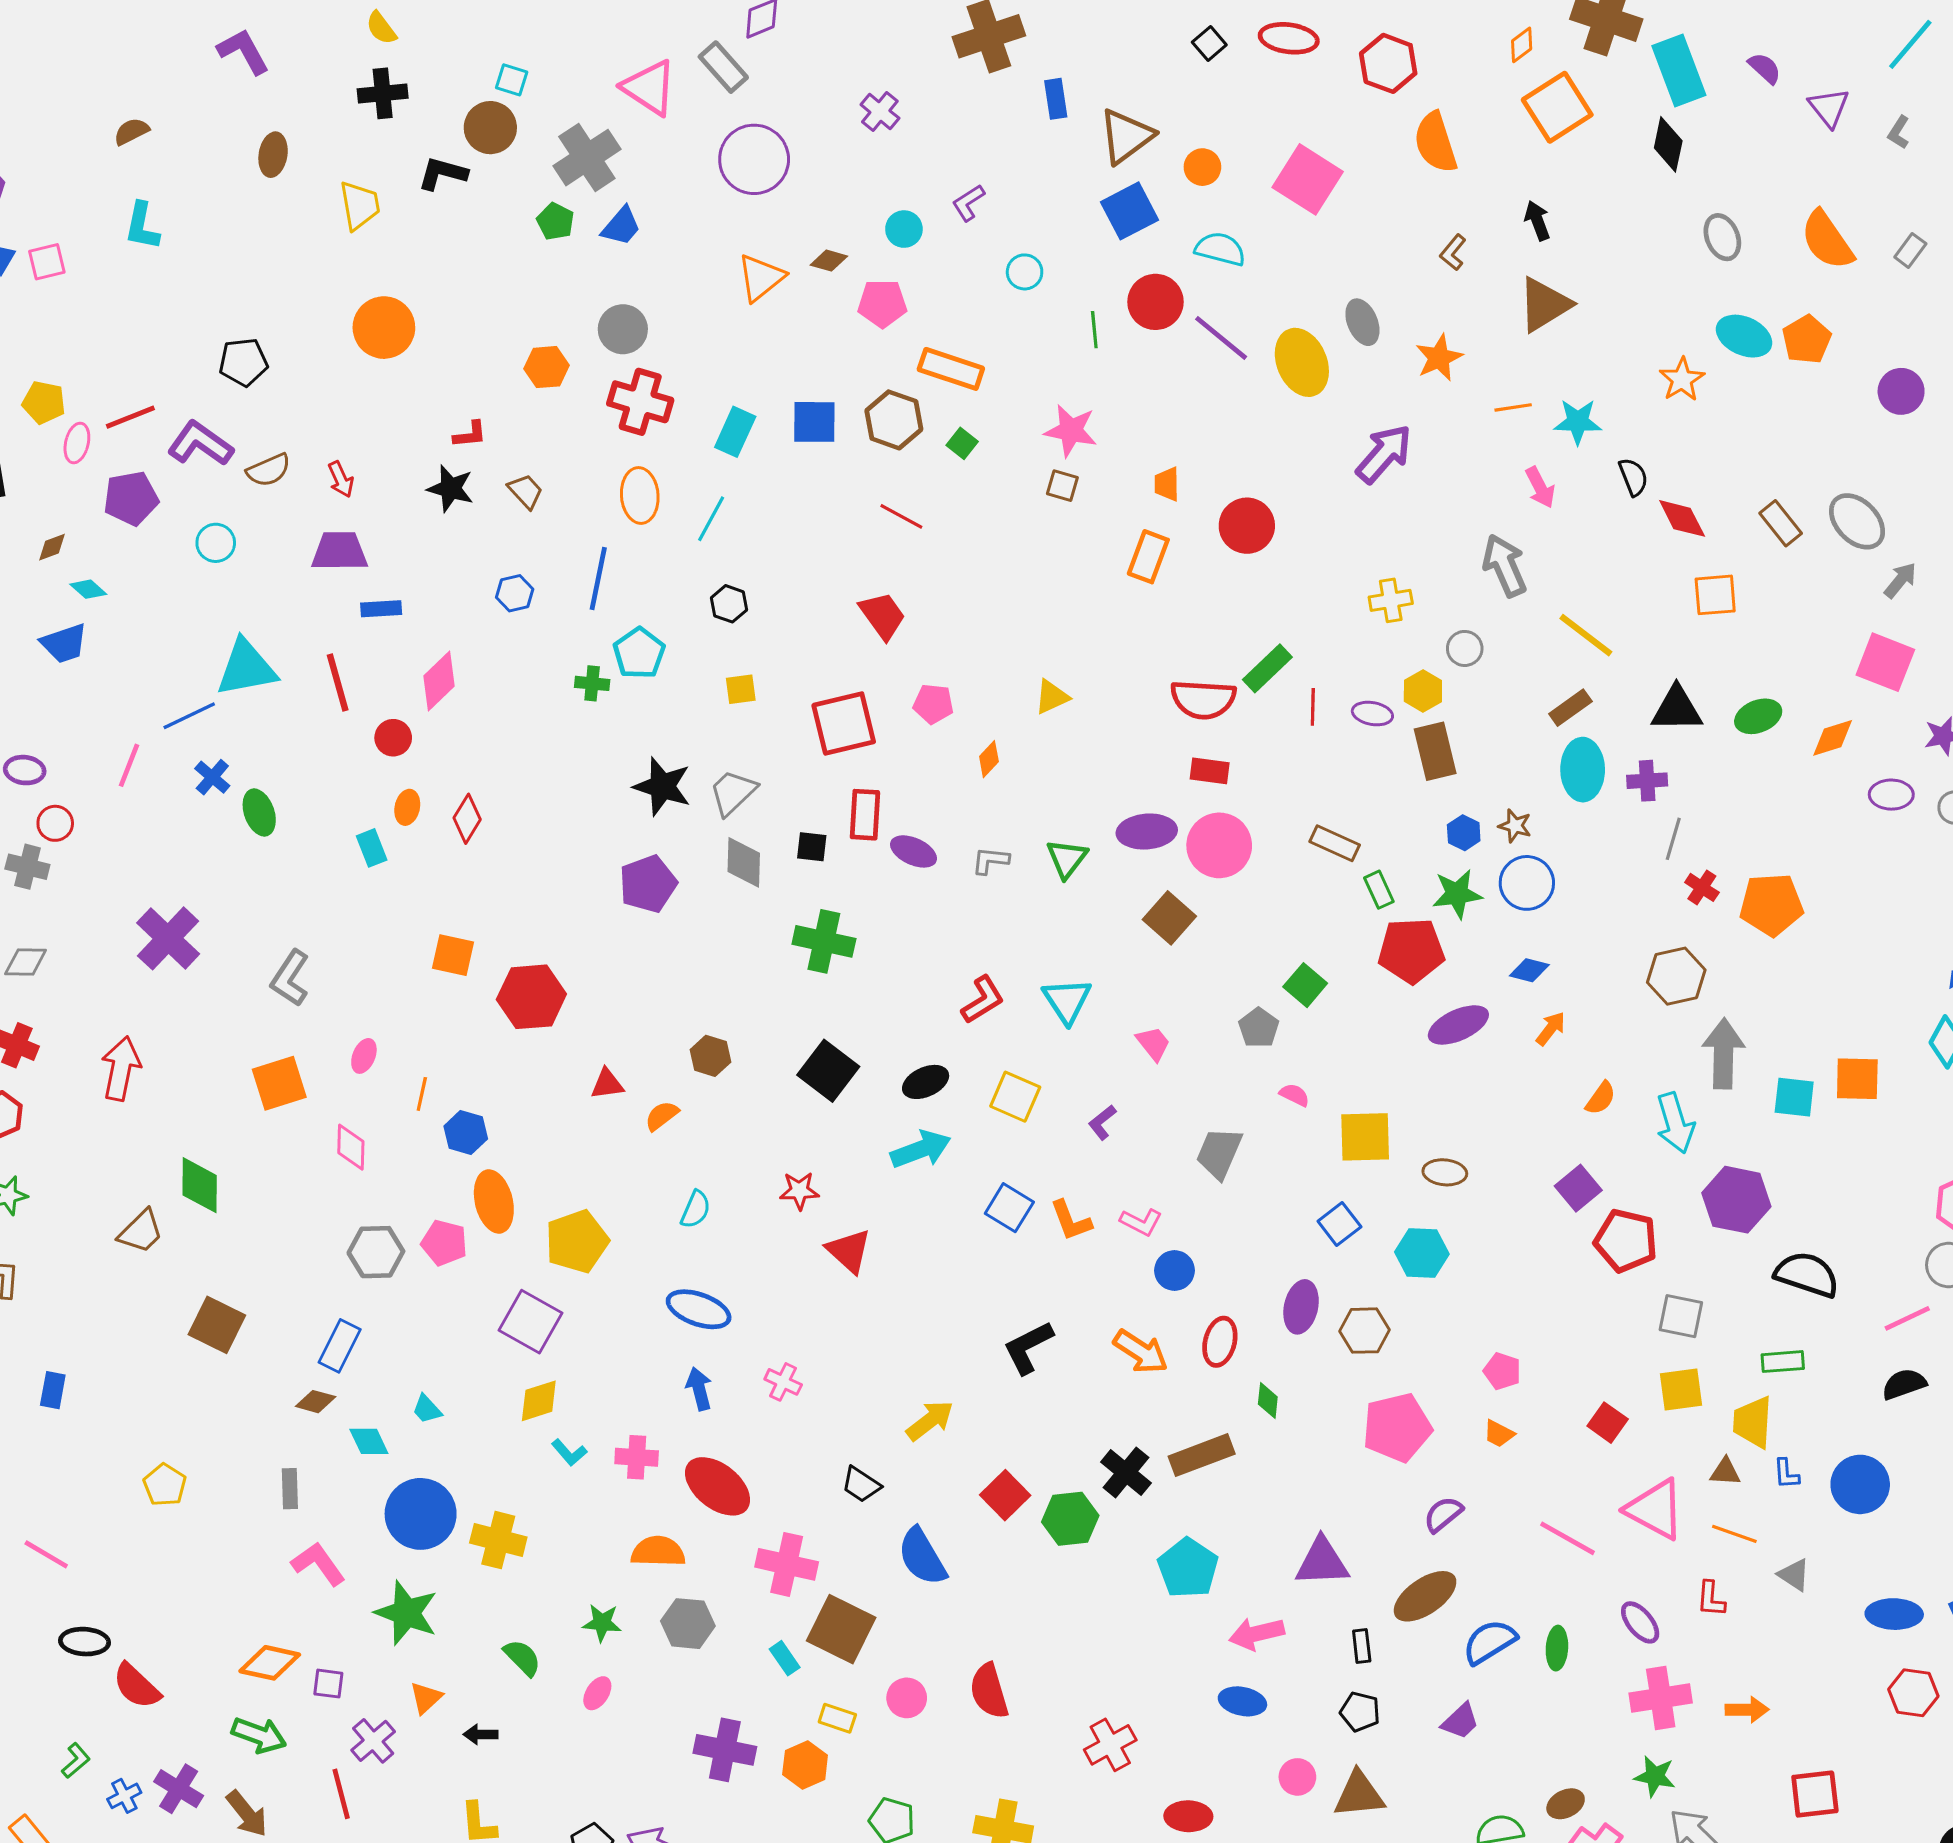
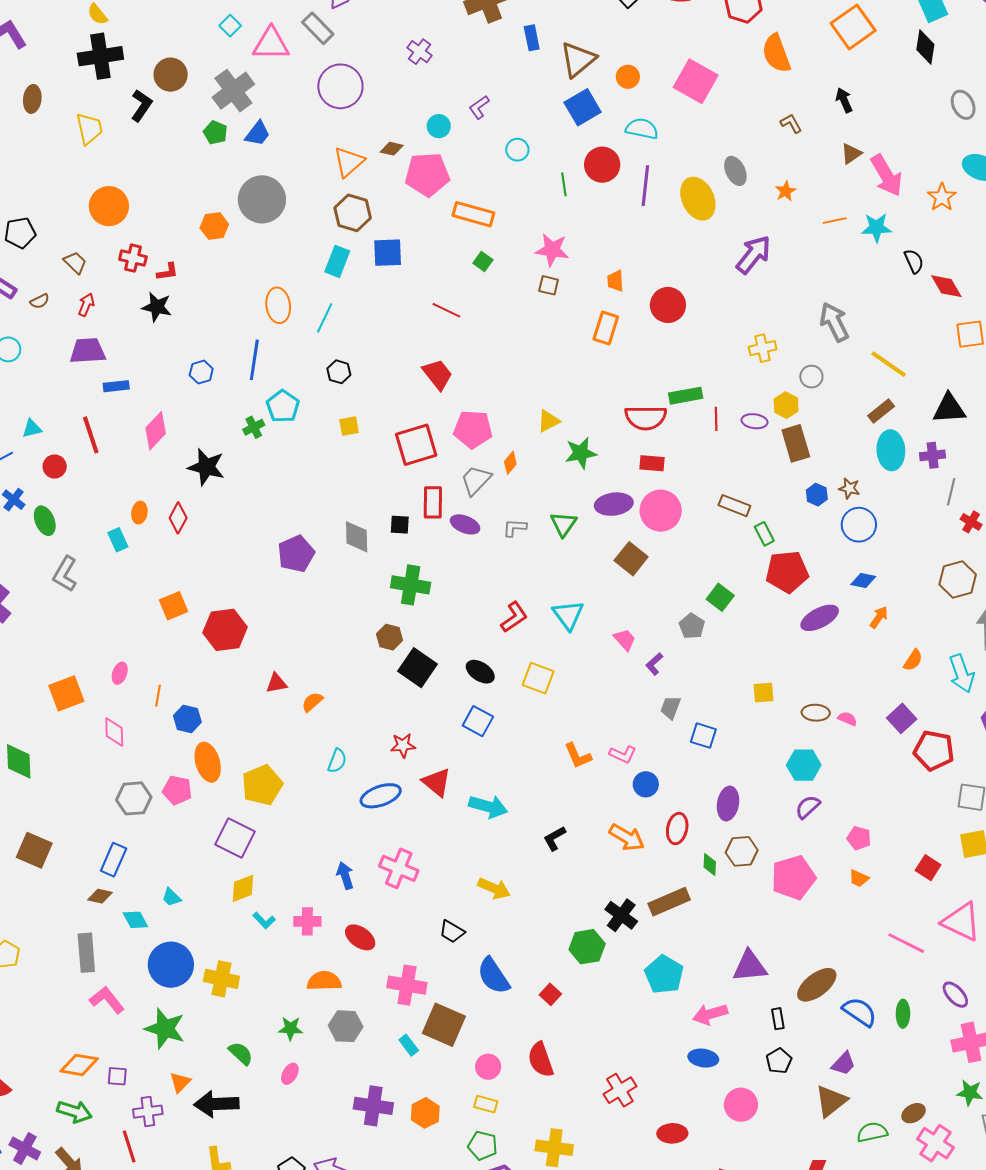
cyan square: (512, 80) -> (230, 26), moved, turned 30
pink triangle: (649, 88) -> (271, 44), turned -30
black cross: (383, 93) -> (100, 56), size x1.4
black L-shape: (442, 173) -> (141, 106), turned 112
brown L-shape: (1453, 252) -> (791, 123), turned 115
pink pentagon: (882, 303) -> (427, 174), size x1.4
brown triangle: (1544, 305) -> (851, 154), size x0.6
gray circle: (623, 329) -> (262, 199), size x1.5
purple line: (1221, 338) -> (645, 186), turned 60
orange star: (1439, 358) -> (786, 191), size x0.7
red cross: (640, 402) -> (133, 258), moved, size x0.7
brown hexagon: (894, 420) -> (353, 213), moved
brown semicircle: (269, 470) -> (40, 301), size x0.7
red arrow: (341, 479) -> (86, 305), turned -130
pink arrow: (1540, 487) -> (887, 175), moved, size x1.6
brown trapezoid: (526, 491) -> (75, 263), moved
cyan triangle: (246, 668) -> (32, 429), size x0.5
green rectangle: (1267, 668) -> (686, 396), turned 36
green cross: (592, 683) -> (254, 427), turned -30
pink pentagon: (933, 704) -> (473, 429), size x1.5
red circle: (393, 738) -> (55, 467), moved
black star: (662, 786) -> (206, 467), moved
gray trapezoid: (733, 793) -> (476, 480), moved
green star: (1457, 894) -> (581, 453), moved
orange square: (453, 955) -> (173, 606), turned -32
gray L-shape: (290, 978) -> (65, 574), moved
brown hexagon: (710, 1056) -> (389, 637), moved
black ellipse: (926, 1082) -> (480, 672), turned 60
pink semicircle: (1295, 1095) -> (847, 719), moved
purple L-shape: (1102, 1122) -> (654, 664), moved
yellow square: (1365, 1137) -> (764, 693), size x0.6
cyan arrow: (921, 1149) -> (488, 807), moved, turned 39
gray trapezoid: (1219, 1153) -> (671, 708), size x0.7
blue square: (1009, 1208) -> (478, 721), moved
blue square: (1339, 1224) -> (703, 736), moved, turned -32
blue ellipse: (699, 1309) -> (381, 796), moved, turned -36
brown hexagon: (1365, 1331) -> (742, 851), moved
black L-shape: (1028, 1347) -> (555, 838), size x0.7
pink cross: (783, 1382) -> (399, 868), size x1.6
yellow arrow: (930, 1421) -> (494, 888), turned 64
red ellipse: (718, 1486) -> (360, 937), size x0.7
gray rectangle: (290, 1489) -> (86, 953), size x1.5
red square: (1005, 1495) -> (550, 994), moved, size x0.7
purple semicircle: (1443, 1514) -> (808, 807), moved
blue semicircle: (1490, 1642) -> (860, 1012), turned 69
black pentagon: (1360, 1712) -> (779, 1061), turned 30
yellow rectangle: (837, 1718) -> (486, 1104), moved
black arrow: (481, 1734) -> (216, 1104), size x2.0
purple cross: (373, 1741) -> (148, 1112), turned 36
pink circle: (1297, 1777) -> (741, 1105), size x1.4
brown triangle: (1359, 1794) -> (831, 1101), moved, turned -30

